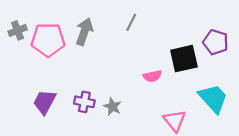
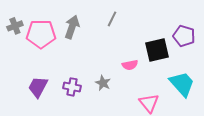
gray star: (112, 107) -> (103, 83), moved

